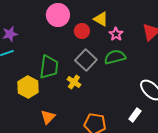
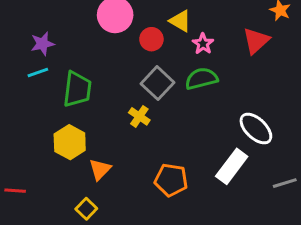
green trapezoid: (49, 67) -> (77, 89), moved
yellow hexagon: (28, 87) -> (70, 142), moved
white rectangle: (135, 115) -> (232, 166), size x1.6

